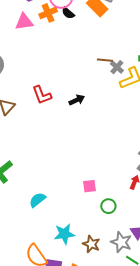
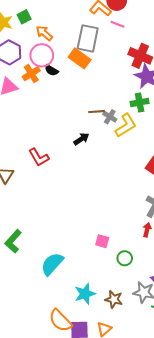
black arrow: (77, 100) -> (81, 139), moved
pink square: (89, 186) -> (102, 241), turned 32
cyan semicircle: (37, 200) -> (52, 264), size x1.4

